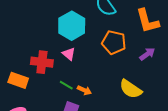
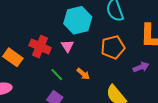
orange pentagon: (114, 42) -> (113, 47), turned 30
orange arrow: (84, 90) -> (83, 74), moved

